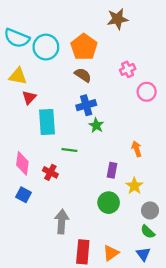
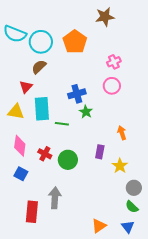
brown semicircle: (83, 75) -> (39, 67), moved, turned -77
yellow triangle: (18, 76) -> (16, 112), moved
pink circle: (147, 92) -> (112, 86), moved
green line: (69, 150) -> (62, 124), moved
green circle: (109, 203) -> (68, 160), moved
red rectangle: (83, 252) -> (32, 212), moved

